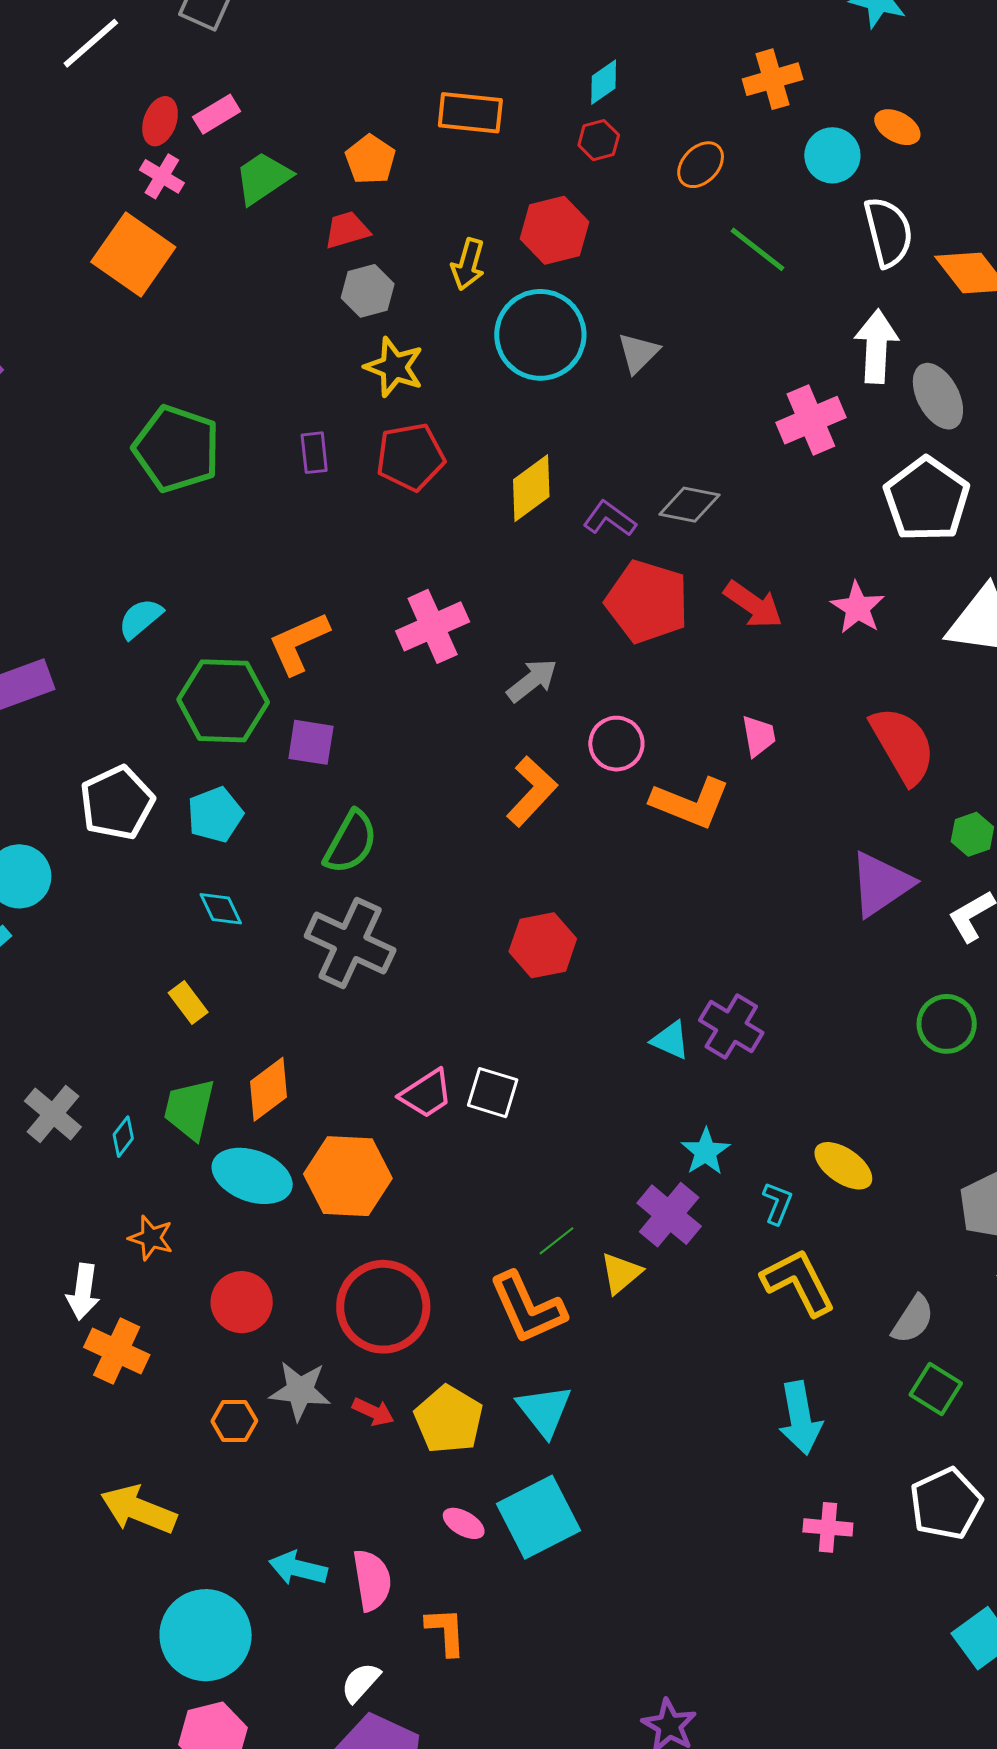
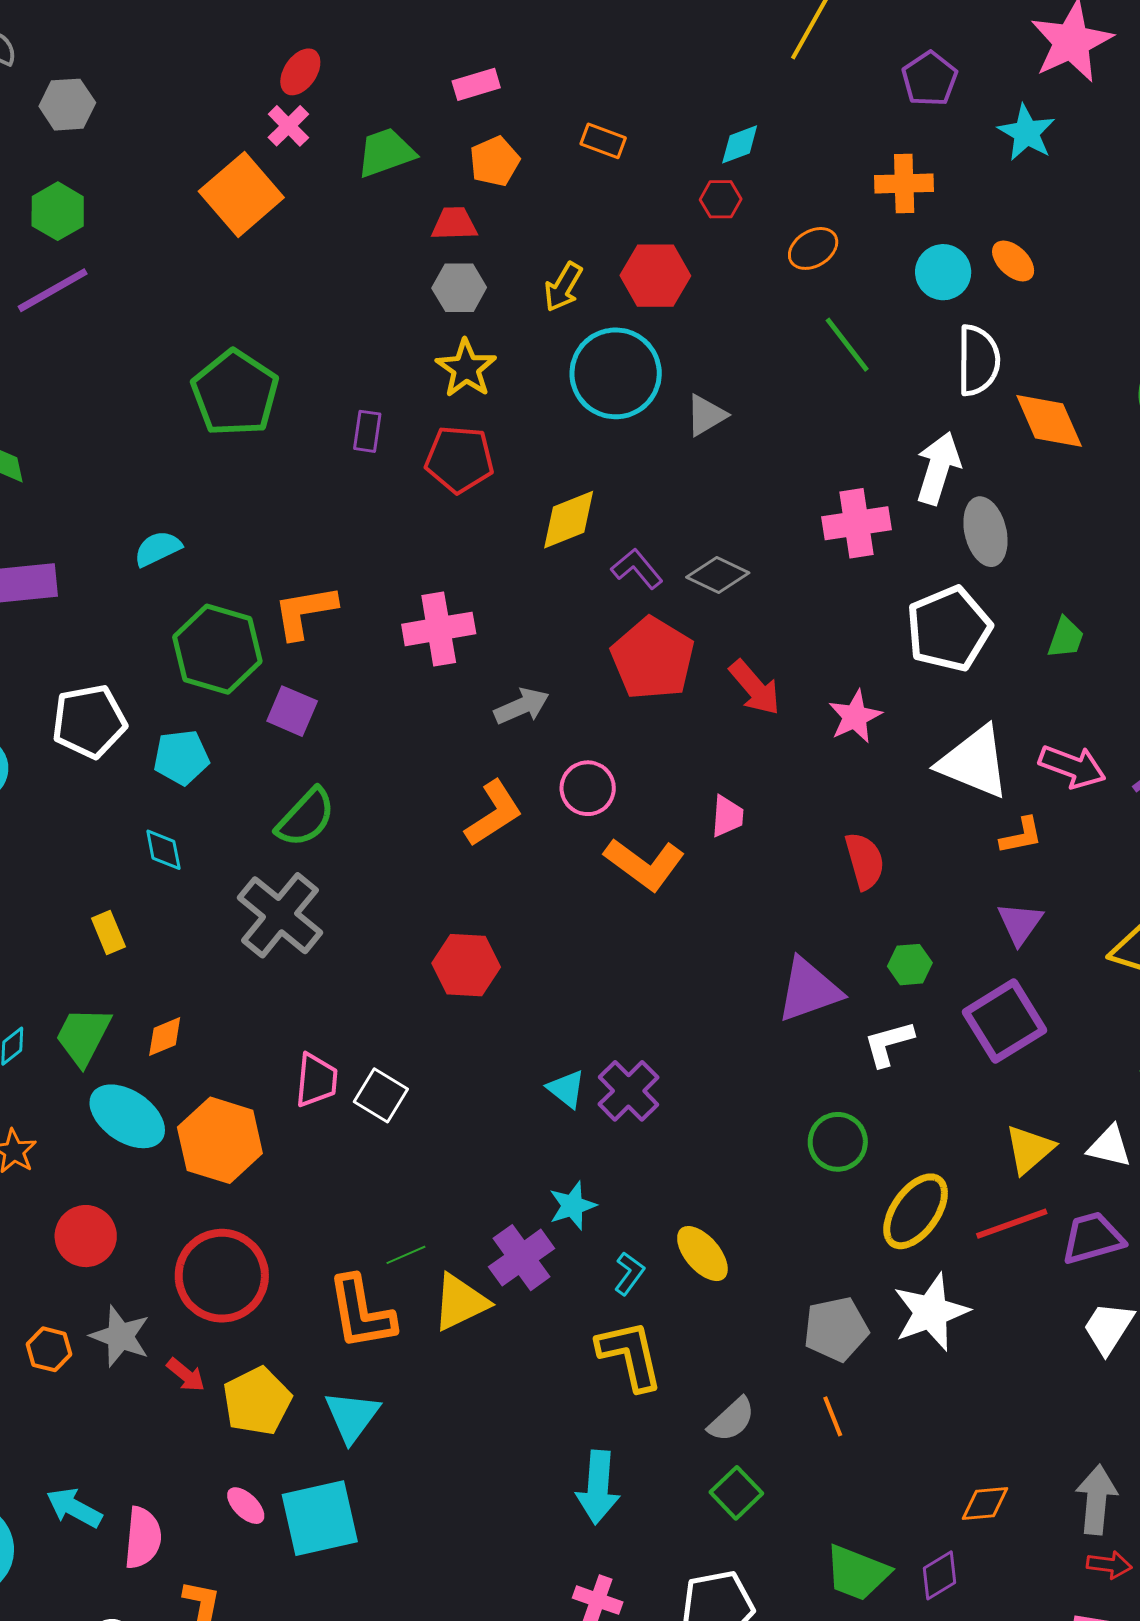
orange rectangle: (470, 113) -> (603, 141), size x0.7
pink rectangle: (217, 114) -> (476, 84), moved
red semicircle: (903, 745) -> (865, 861), size x0.7
orange diamond: (269, 1089) -> (165, 1036), size x0.7
pink trapezoid: (426, 1094) -> (316, 1080), turned -66
yellow triangle: (621, 1273) -> (460, 1302), size x1.4

